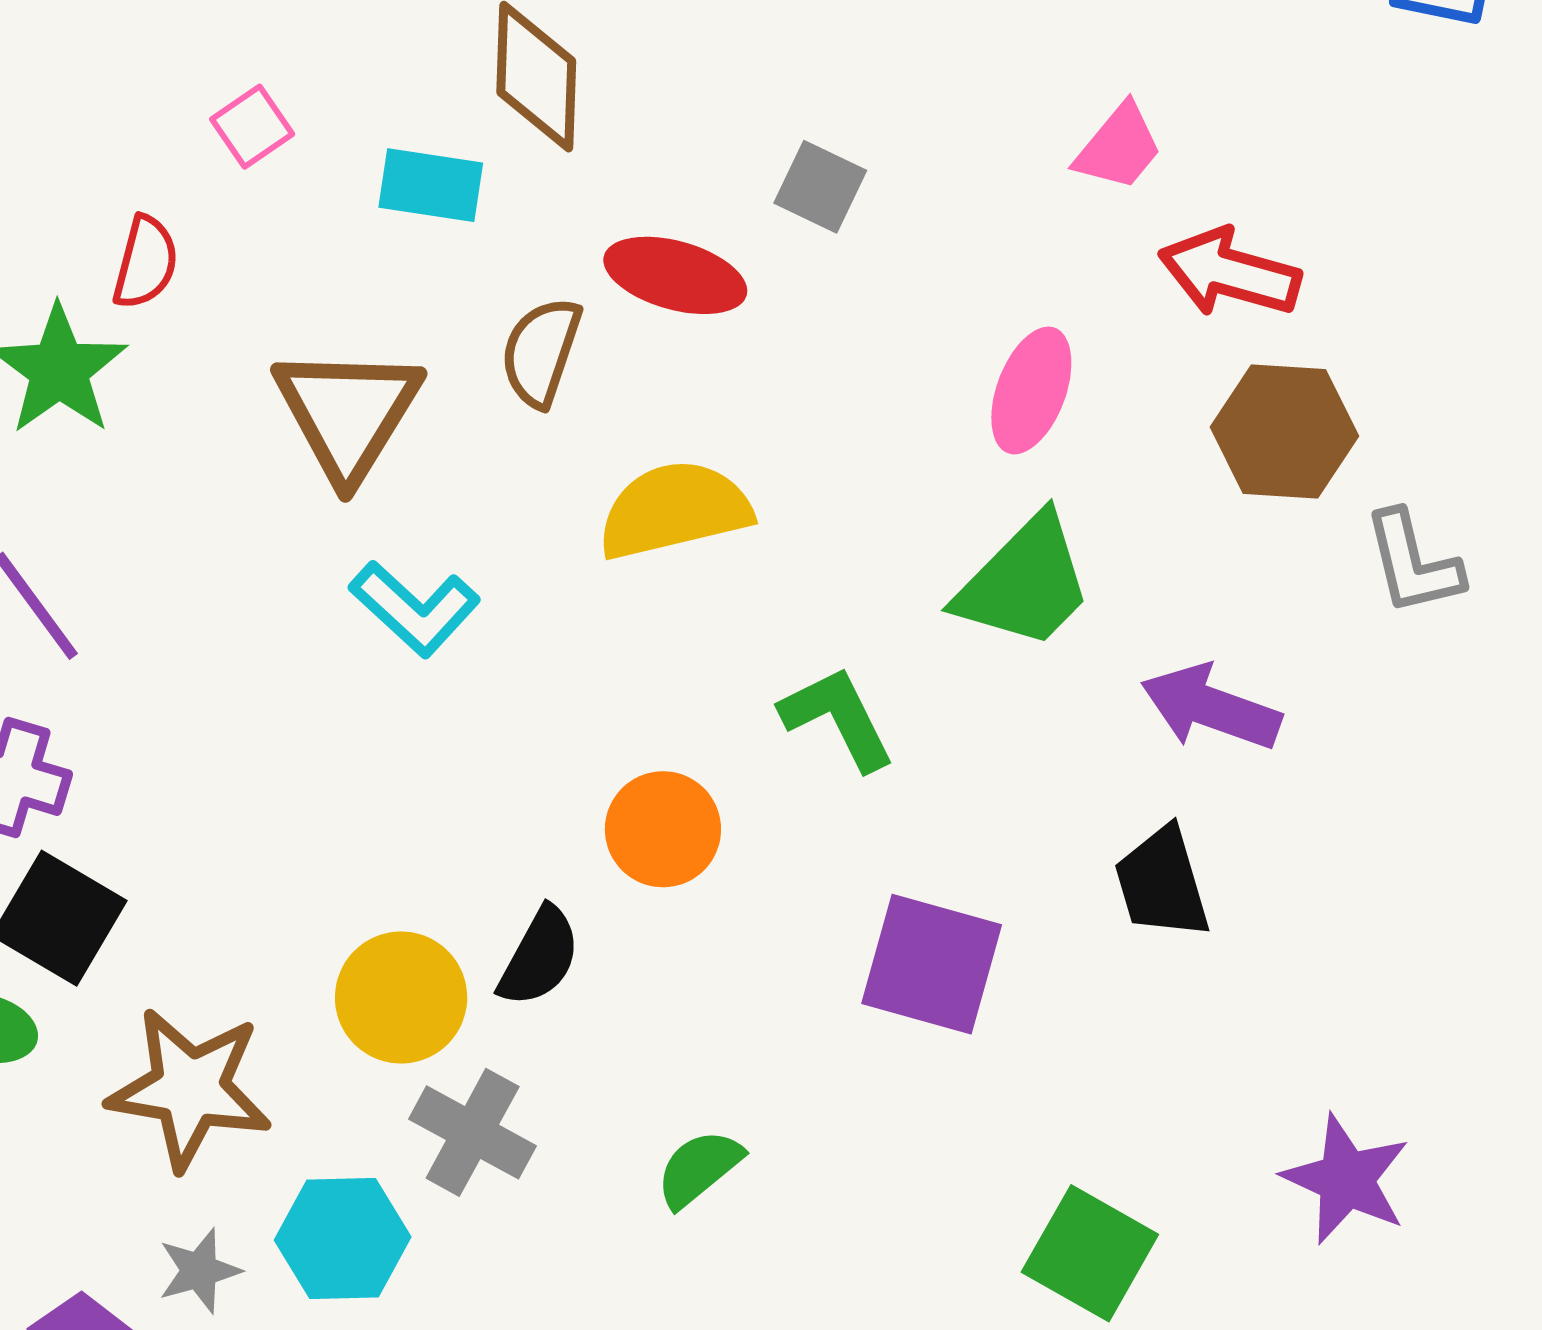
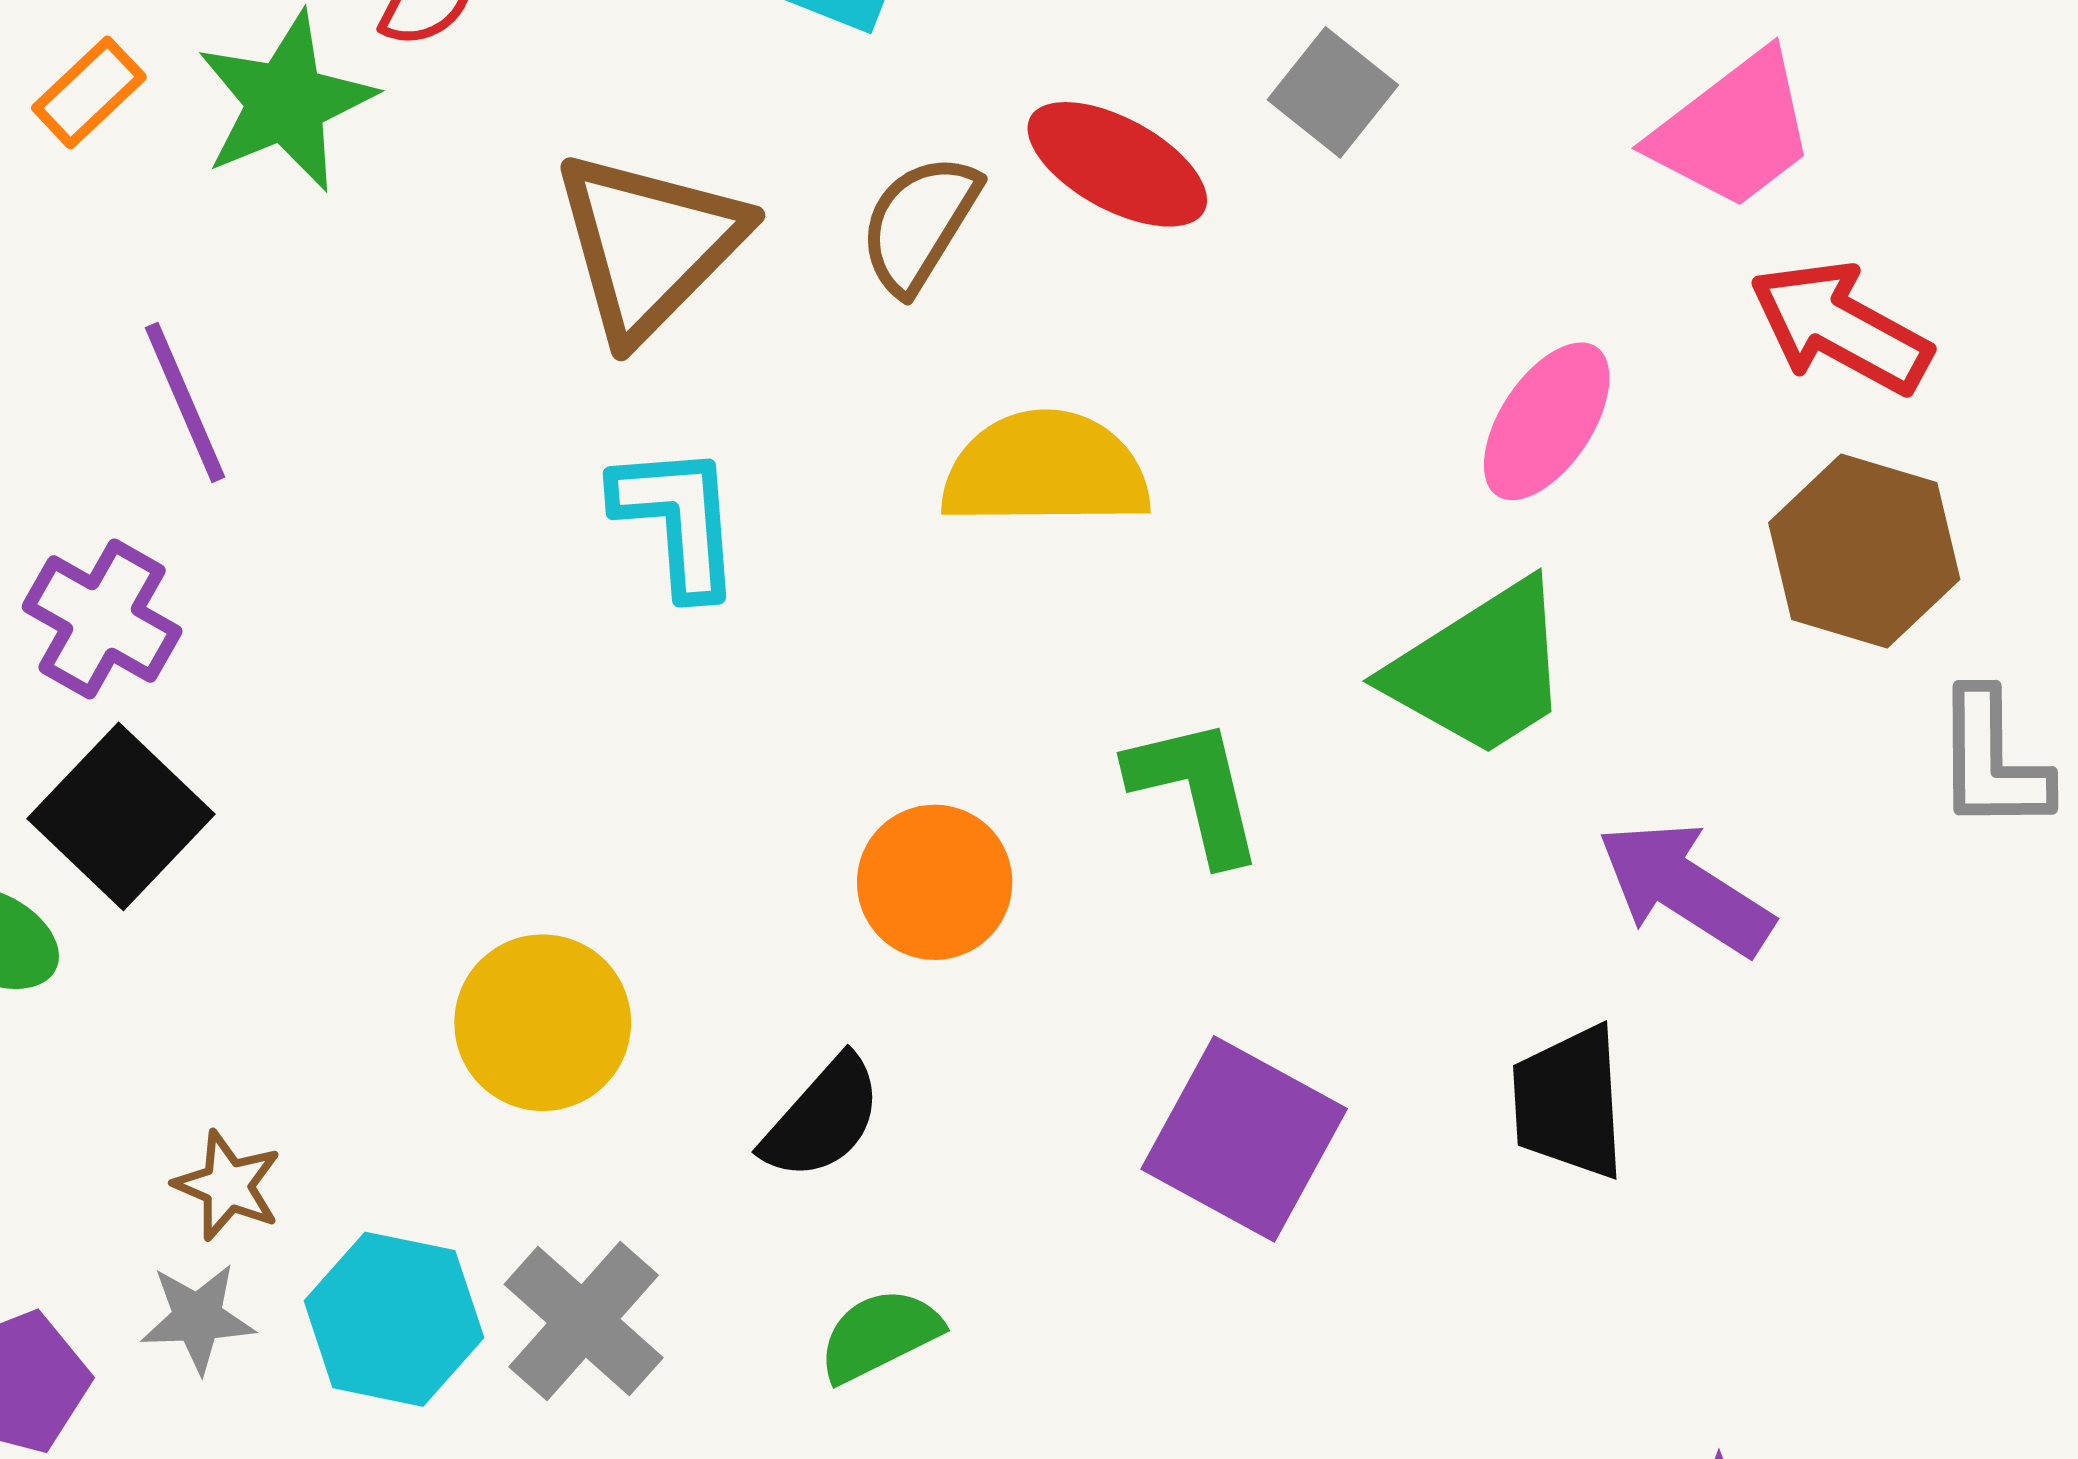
pink trapezoid: (1119, 147) -> (1734, 131), size x1.4
cyan L-shape: (415, 609) -> (678, 520), turned -150
black semicircle: (539, 957) -> (822, 1118), moved
brown star: (190, 1089) -> (228, 1186), moved, size x0.5
gray cross: (473, 1132) -> (584, 1321), moved

